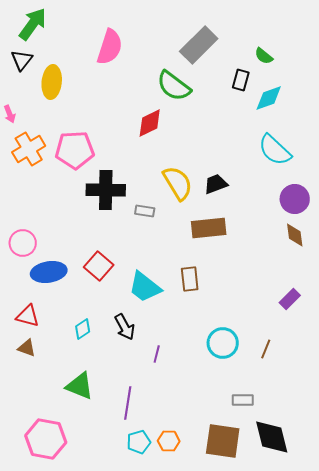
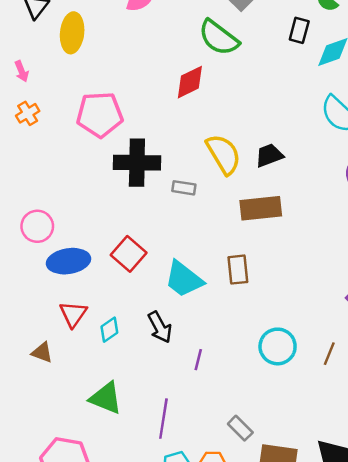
orange cross: (29, 149) -> (28, 113), moved, size x0.6
red triangle: (28, 316) -> (73, 314), moved, turned 50
gray rectangle: (243, 400) -> (240, 428), moved, turned 45

